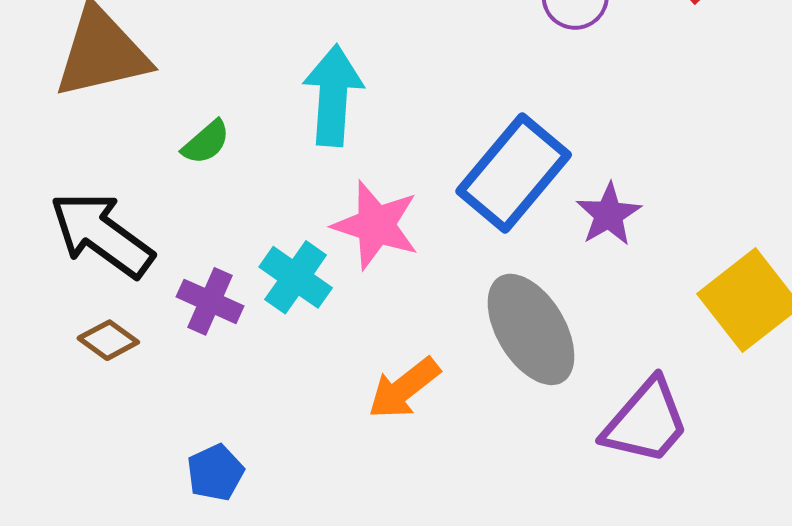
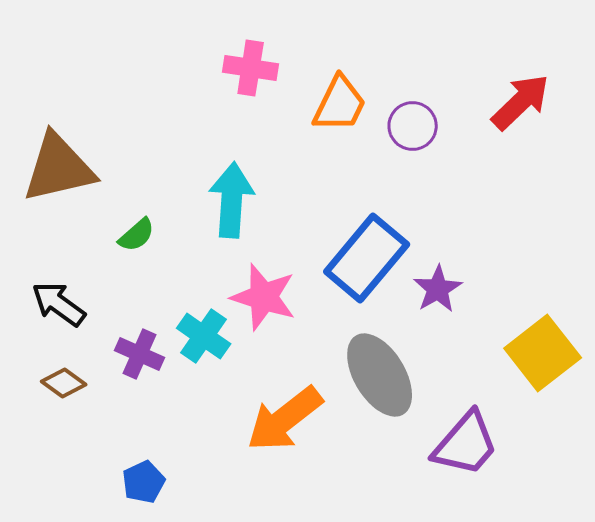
black arrow: (102, 235) -> (59, 304), size x0.7
orange arrow: (404, 388) -> (285, 419), size x1.4

